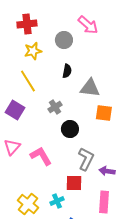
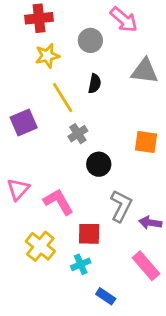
yellow line: (28, 81) -> (63, 97), moved
gray triangle: (90, 88) -> (145, 71), moved
purple square: (15, 110) -> (24, 122), moved, turned 36
red square: (74, 183) -> (89, 234), moved
pink rectangle: (104, 202) -> (146, 266), turned -45
yellow cross: (28, 204) -> (40, 246), moved

